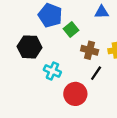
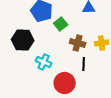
black line: (96, 73) -> (84, 64), turned -32

